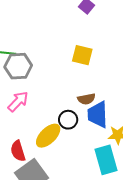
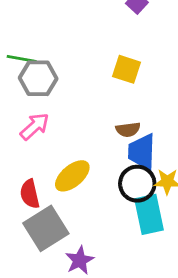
black circle: (68, 120) -> (137, 184), moved, size x1.4

